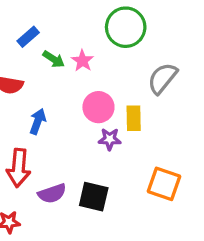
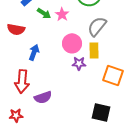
gray semicircle: (162, 78) -> (97, 26), moved
orange square: (164, 184) -> (113, 75), moved
black square: (94, 197) -> (101, 112), moved

